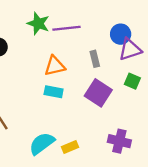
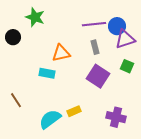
green star: (38, 24) -> (35, 17), moved
purple line: (66, 28) -> (94, 24), moved
cyan rectangle: (54, 92) -> (47, 73), moved
yellow rectangle: (70, 147) -> (74, 111), moved

